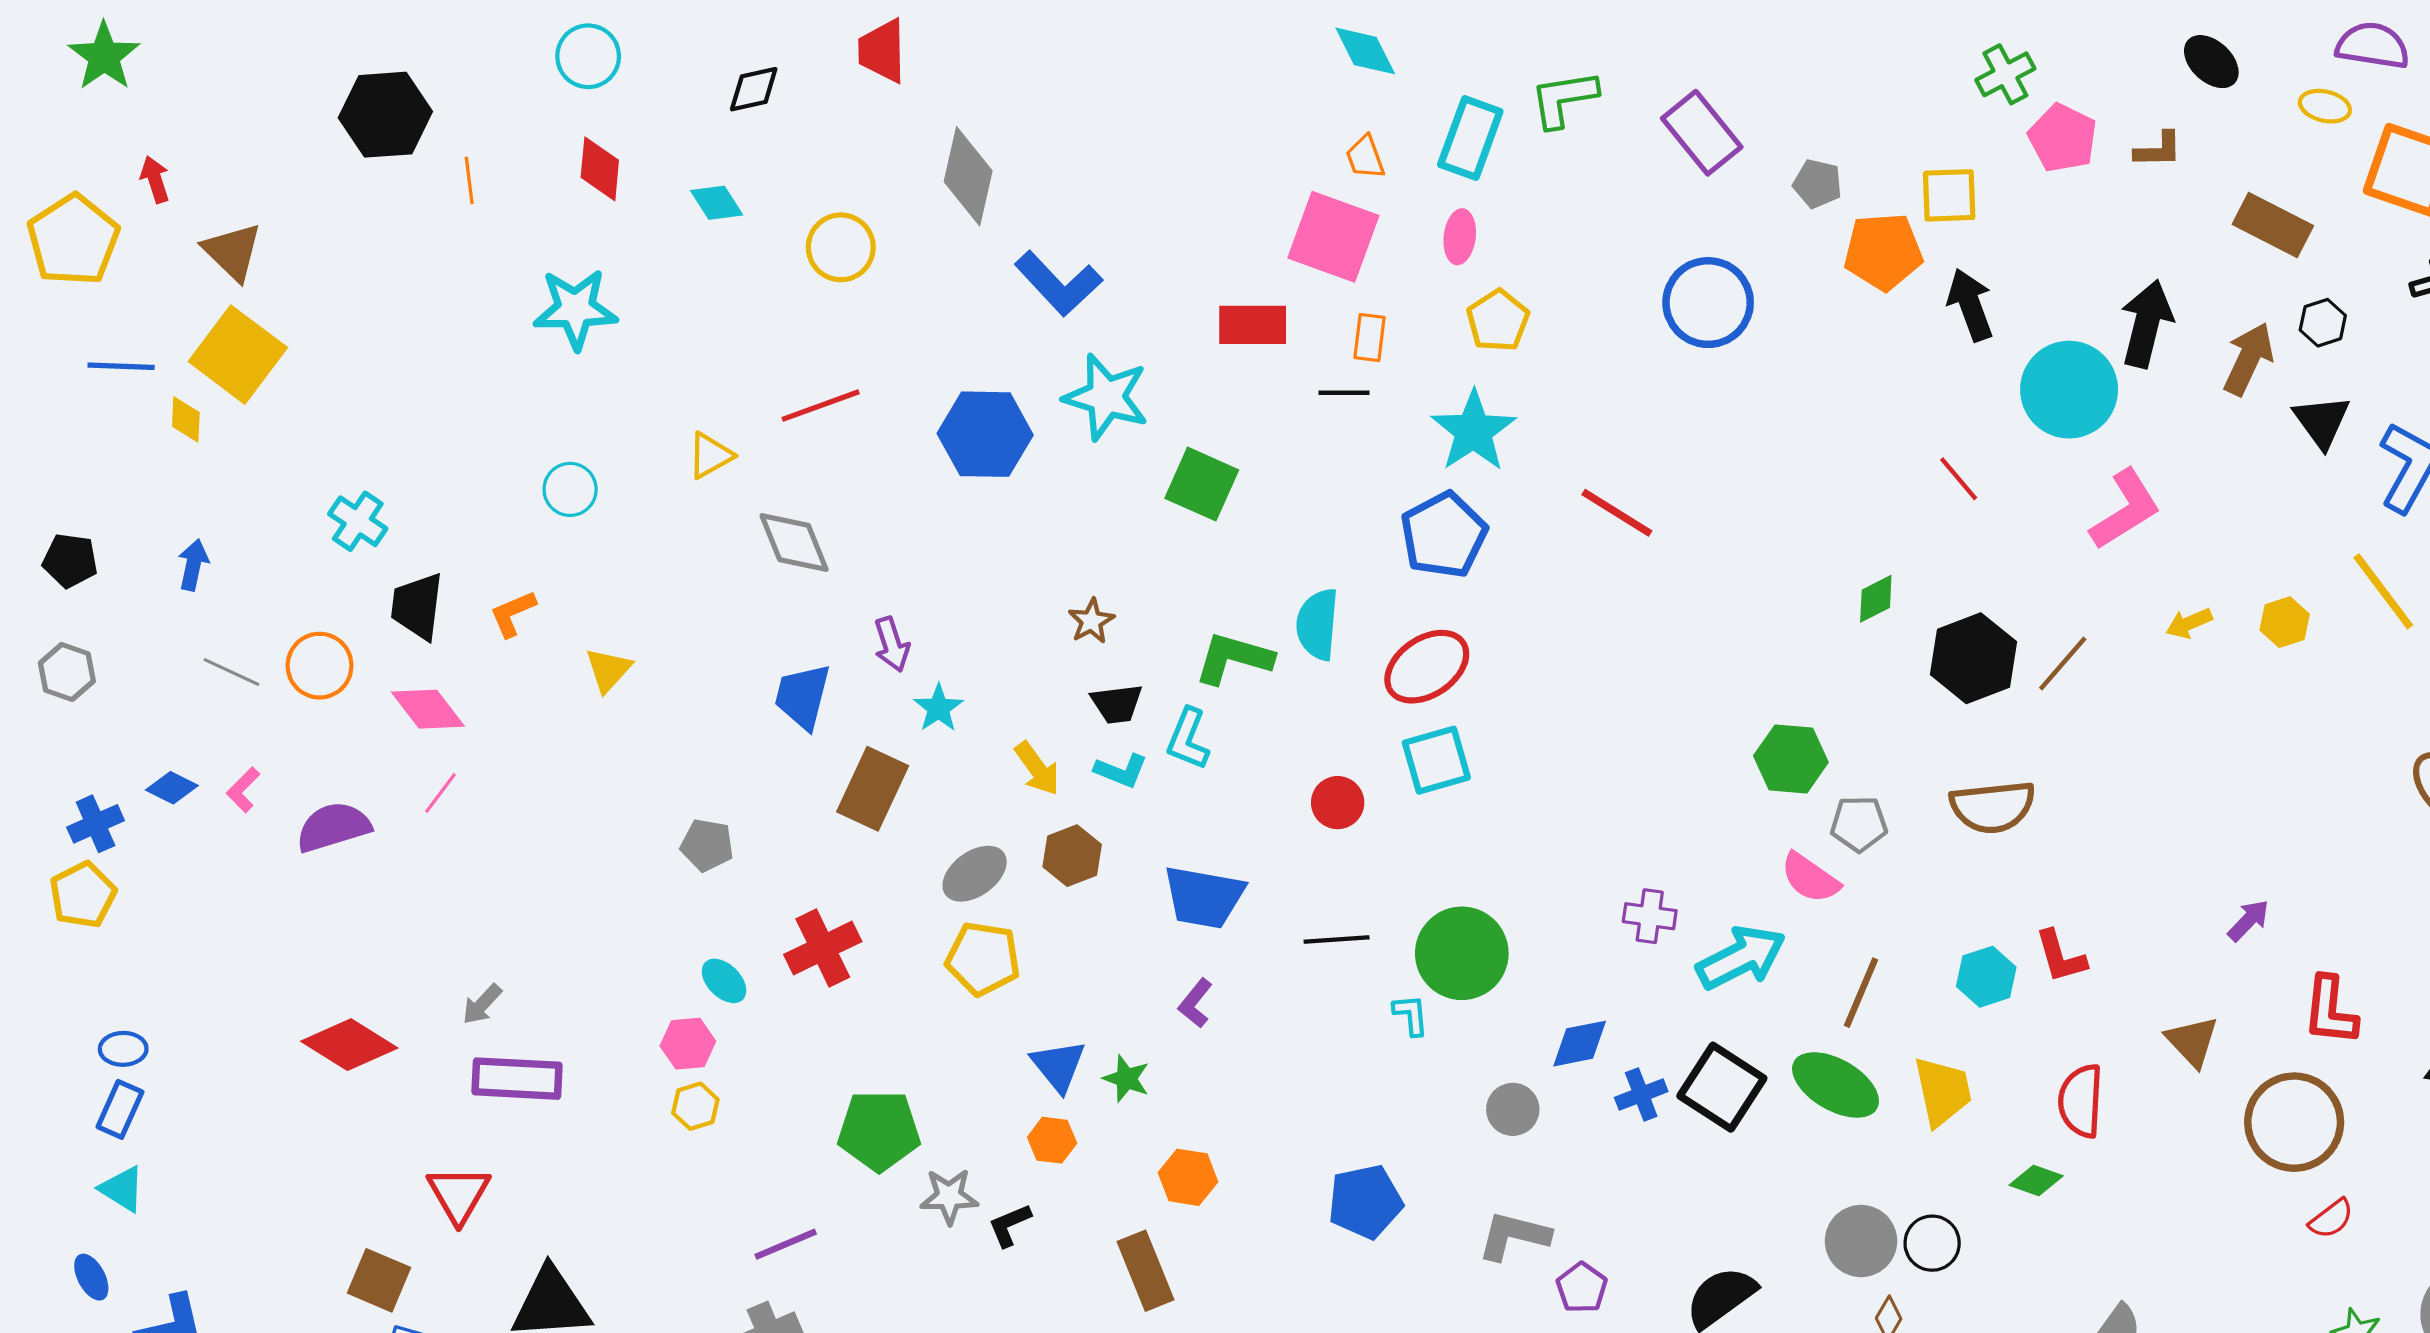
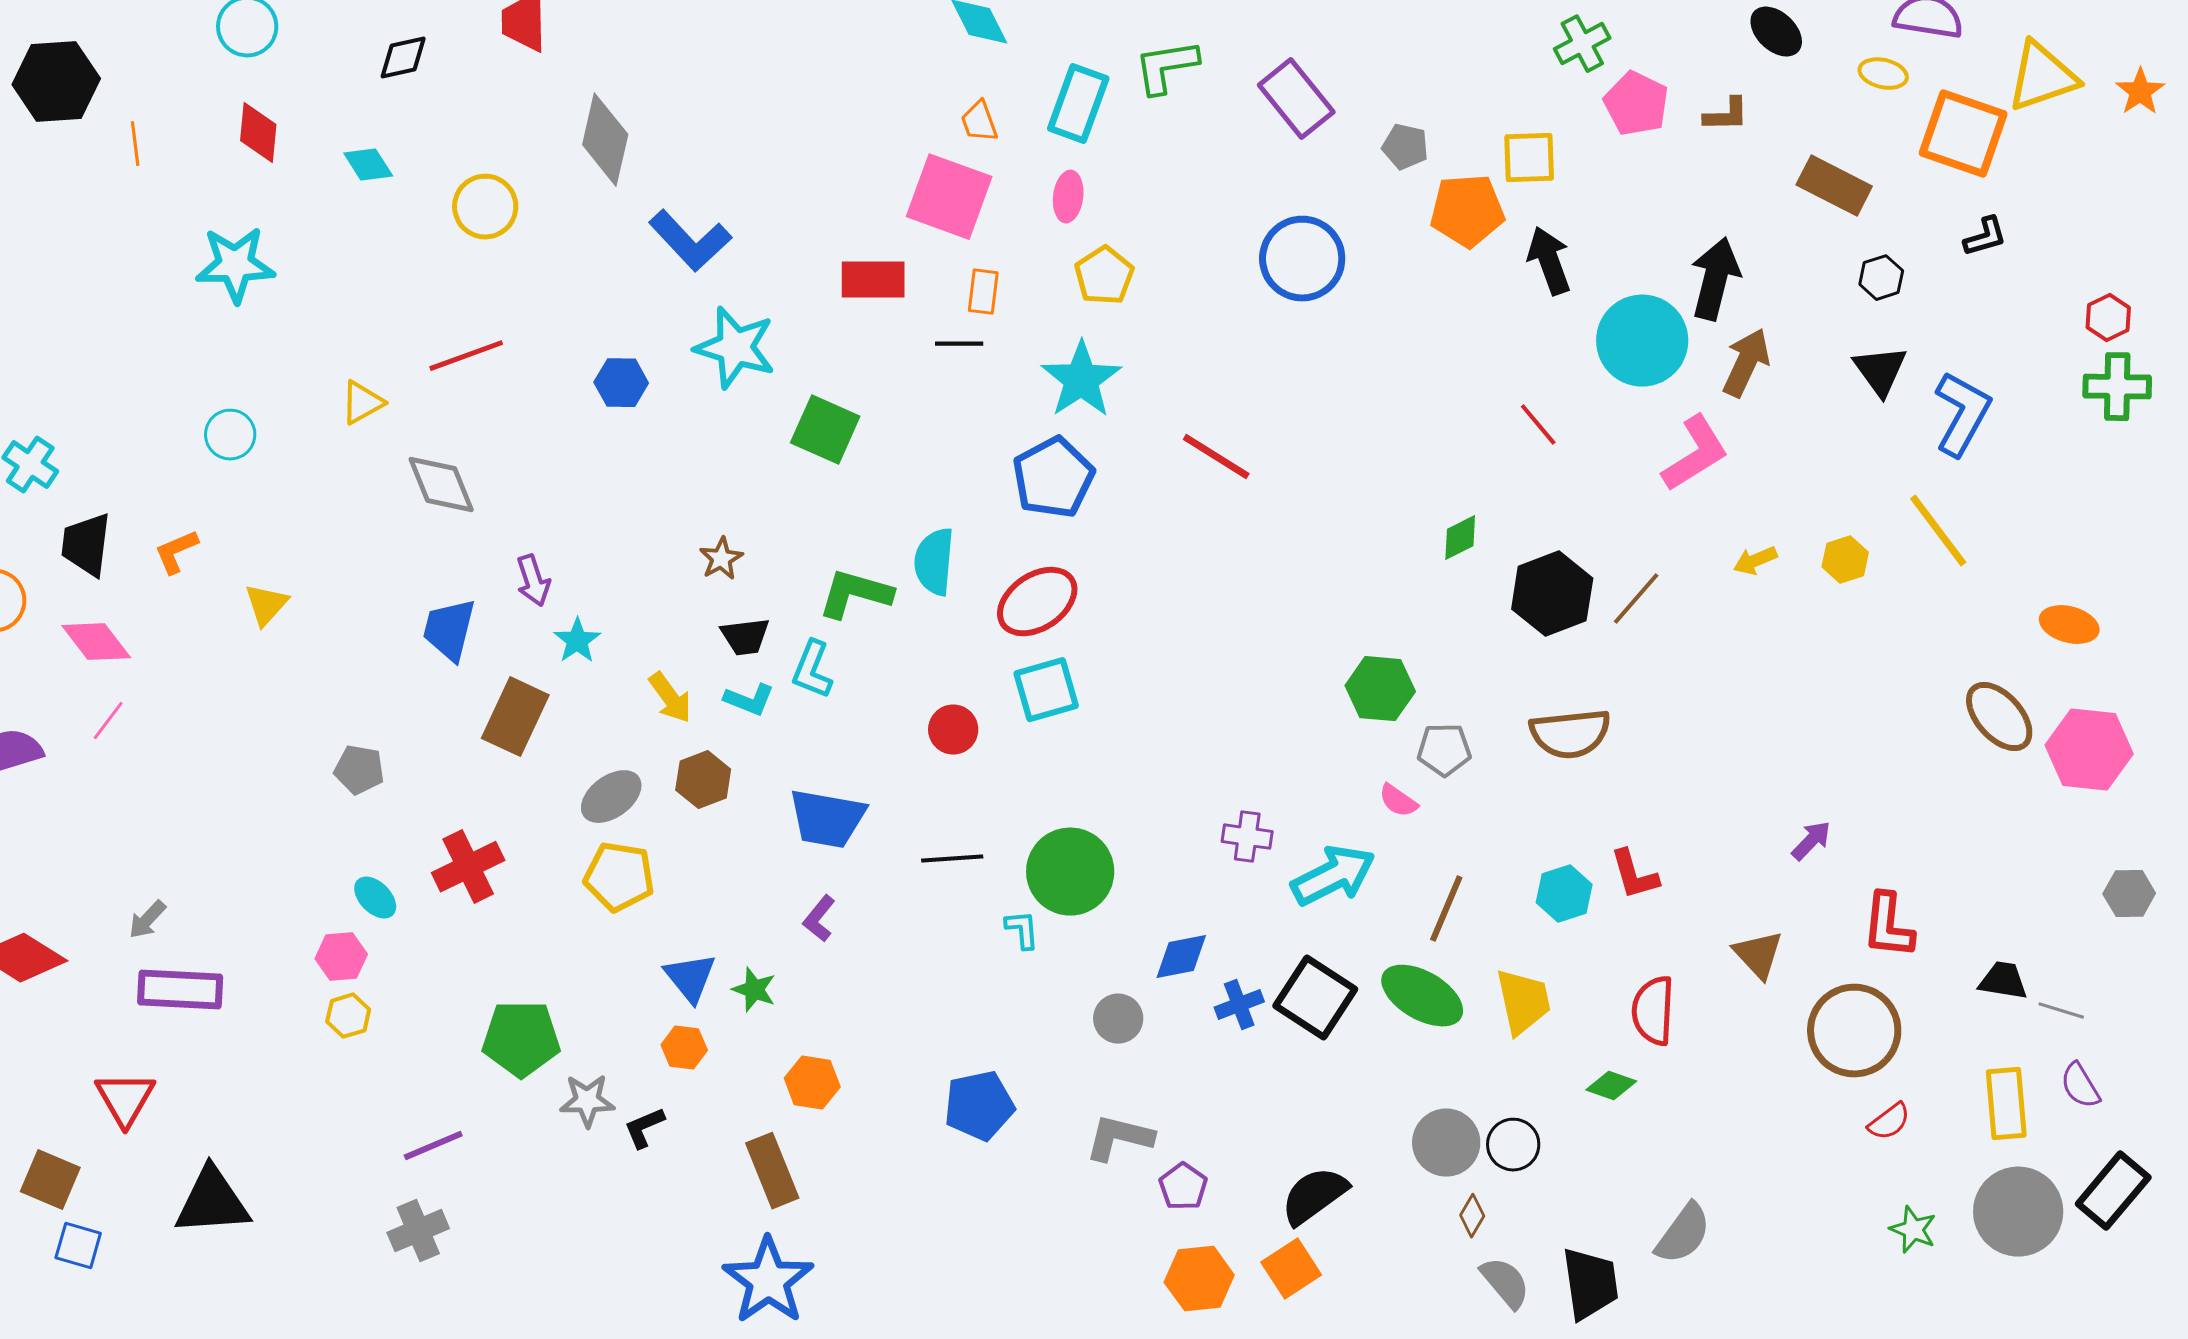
brown arrow: (2248, 359) -> (1746, 363), moved
blue hexagon: (985, 434) -> (621, 383), size x0.6
pink semicircle: (1810, 878) -> (1398, 801), size x0.7

